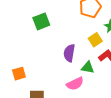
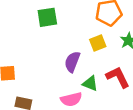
yellow square: (95, 40) -> (98, 43), moved

